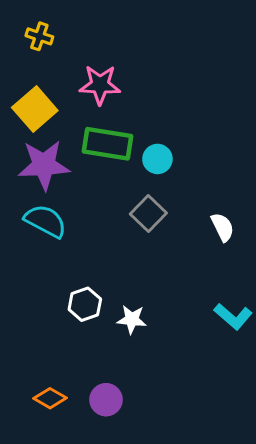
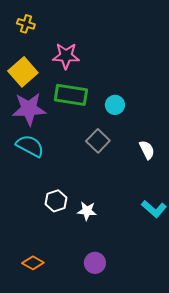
cyan circle: (157, 159) -> (115, 105), moved
purple circle: (106, 400) -> (95, 263), moved

